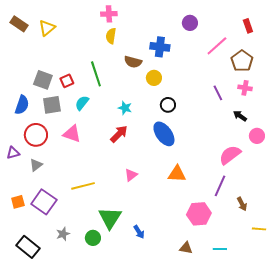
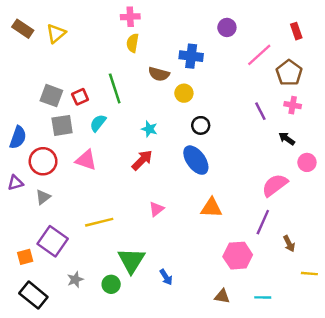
blue semicircle: (22, 105) -> (18, 137), moved
orange square: (18, 202) -> (25, 257), moved

